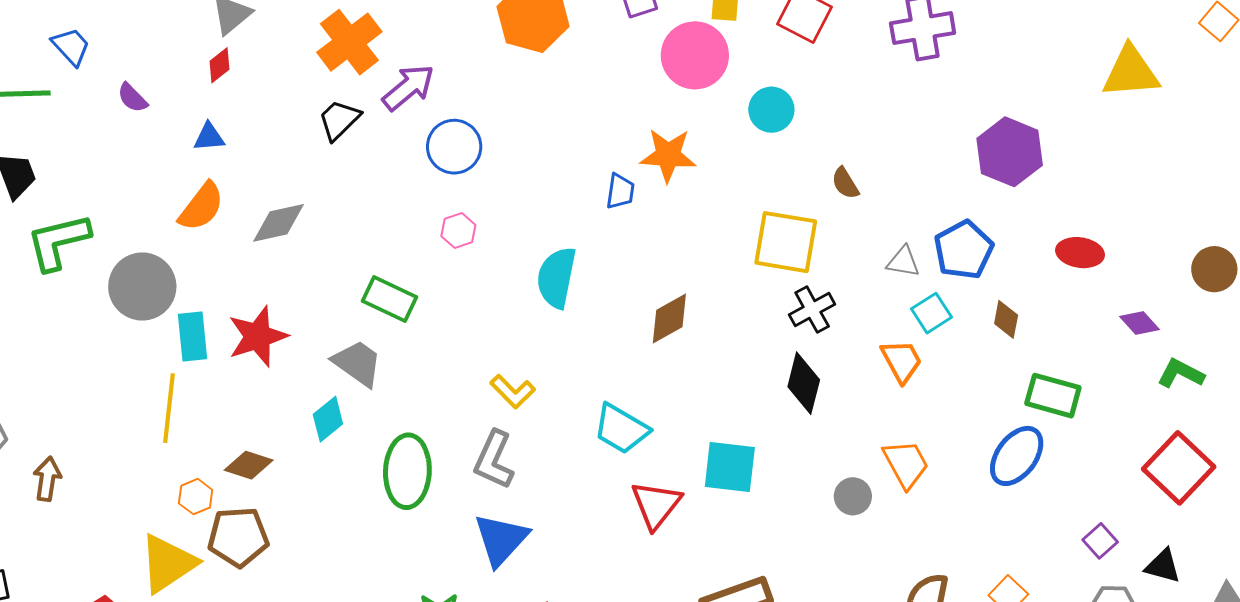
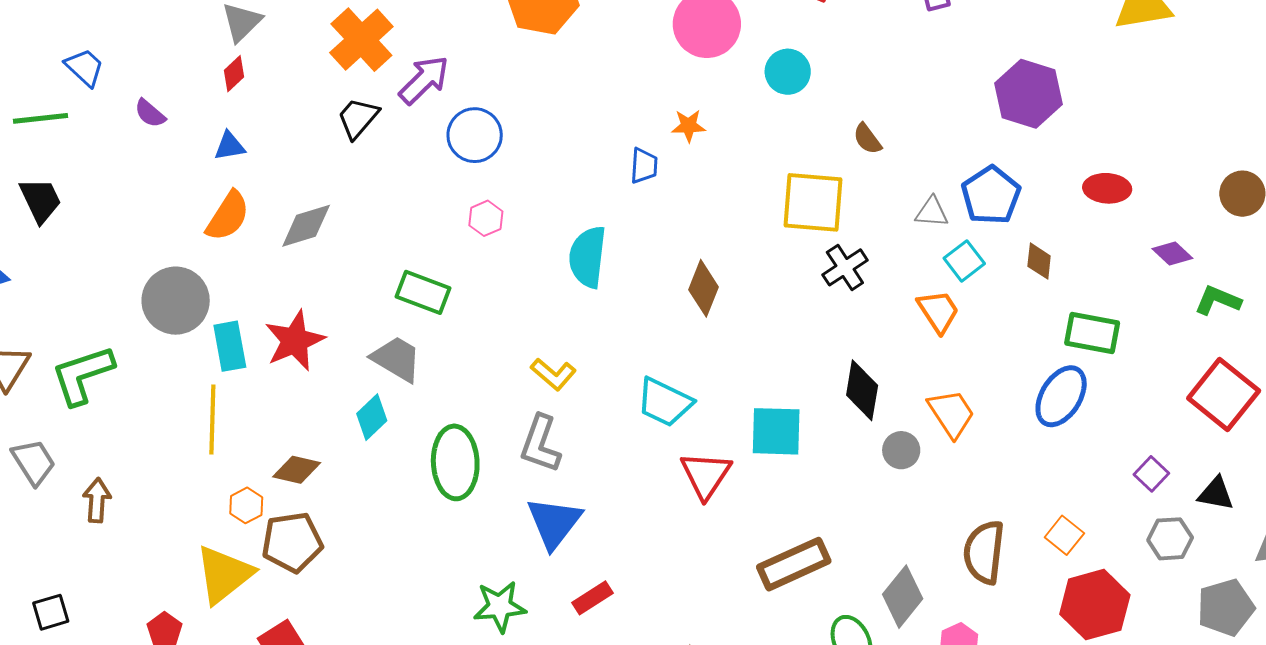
orange star: (668, 155) -> (689, 126), size x0.6
green L-shape: (58, 242) -> (82, 375), moved
brown diamond: (669, 318) -> (703, 288), turned -34
black diamond: (804, 383) -> (862, 390), moved

